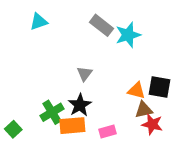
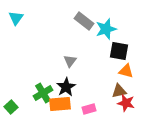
cyan triangle: (39, 22) -> (16, 18), moved, turned -35
black square: (159, 87) -> (119, 51), moved
orange triangle: (136, 91) -> (126, 71), moved

